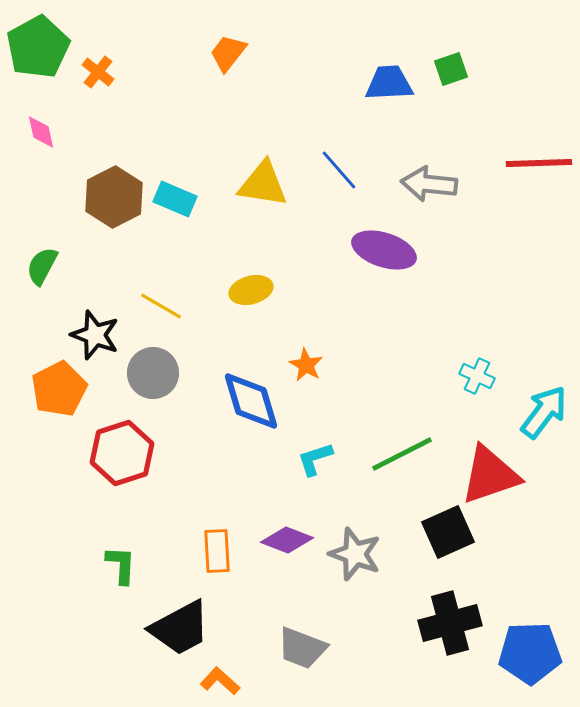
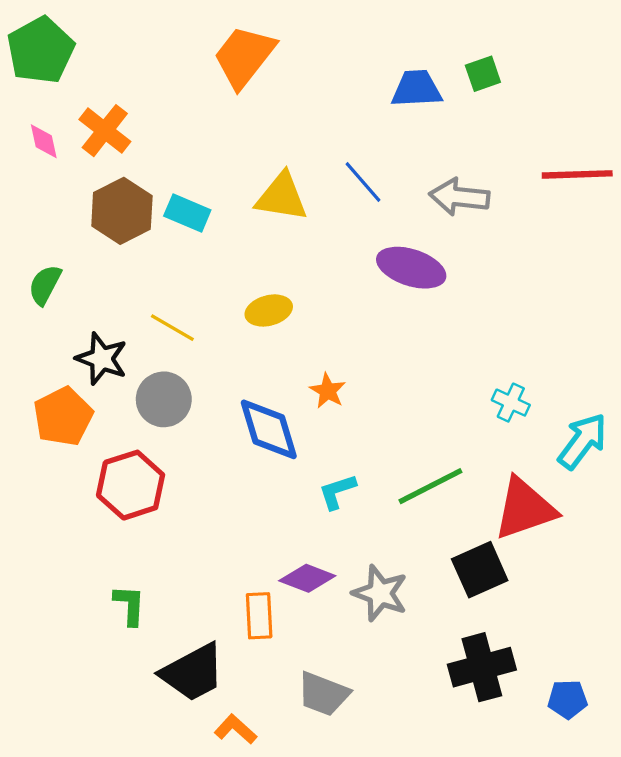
orange trapezoid: (228, 53) -> (244, 57), size x1.6
orange cross: (98, 72) -> (105, 131), moved, size x1.5
orange rectangle: (217, 551) -> (259, 616), moved
blue pentagon: (530, 653) -> (568, 699), size x0.6

